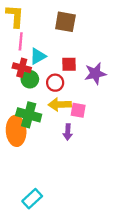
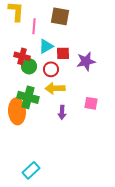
pink line: (21, 41) -> (34, 26), moved
cyan triangle: (38, 56) -> (46, 46), moved
pink square: (78, 110) -> (91, 103), moved

